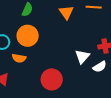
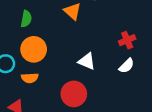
white triangle: (82, 57) -> (87, 61), moved, turned -35

